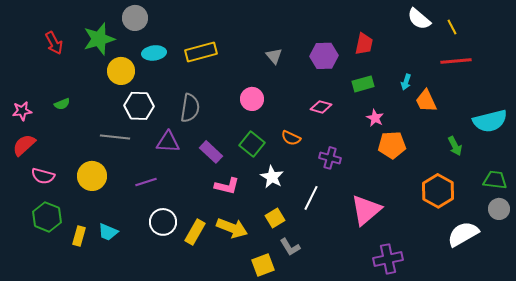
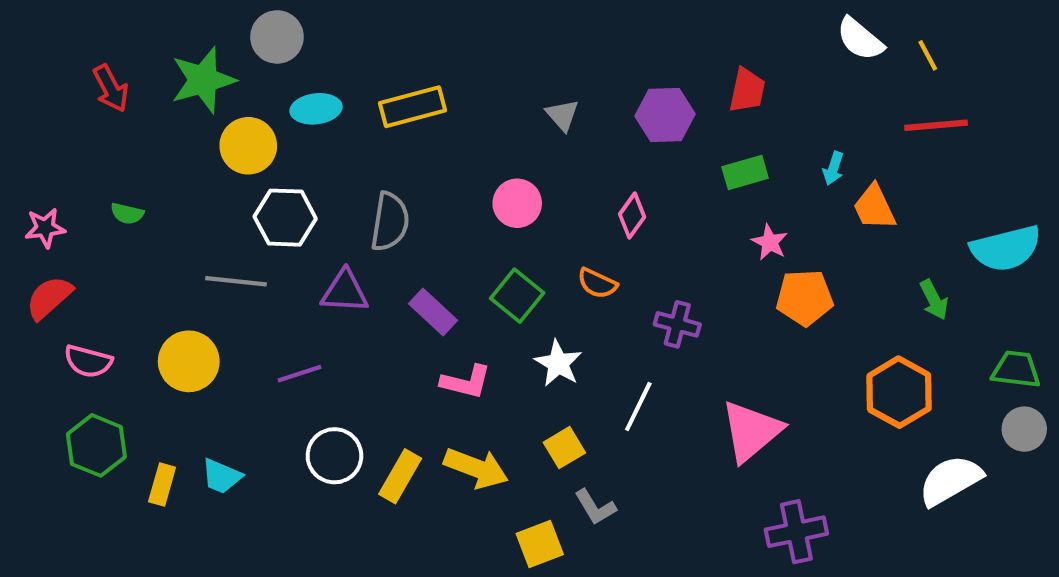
green semicircle: (62, 104) -> (127, 214), turned 35
pink diamond: (321, 107) -> (632, 216), moved, turned -70

